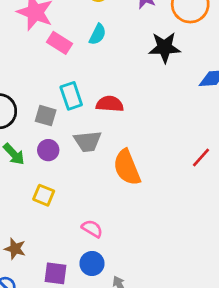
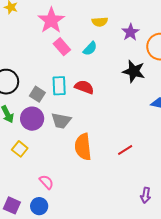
red semicircle: (110, 104) -> (84, 87), moved
purple circle: (48, 150) -> (32, 119), size x1.5
red line: (201, 158) -> (125, 150), moved

